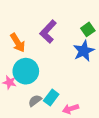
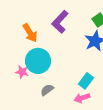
cyan rectangle: (51, 98) -> (86, 81), moved

